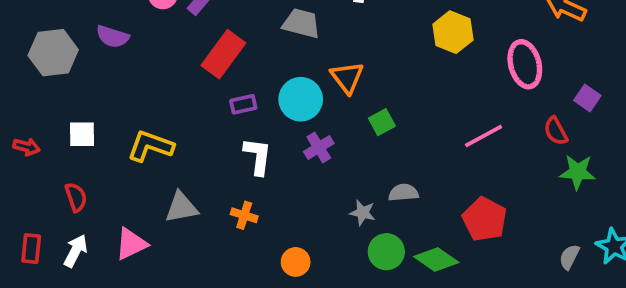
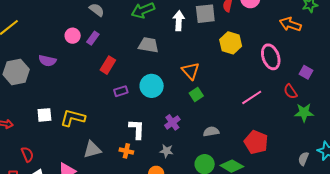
red rectangle: (223, 54) -> (108, 65), size x0.7
orange triangle: (347, 77) -> (191, 71), moved
white square: (82, 134) -> (44, 115), moved
purple cross: (319, 147) -> (172, 122), moved
white L-shape: (258, 156) -> (137, 129), moved
red semicircle: (76, 197) -> (27, 154), moved
gray star: (363, 213) -> (166, 151), moved

